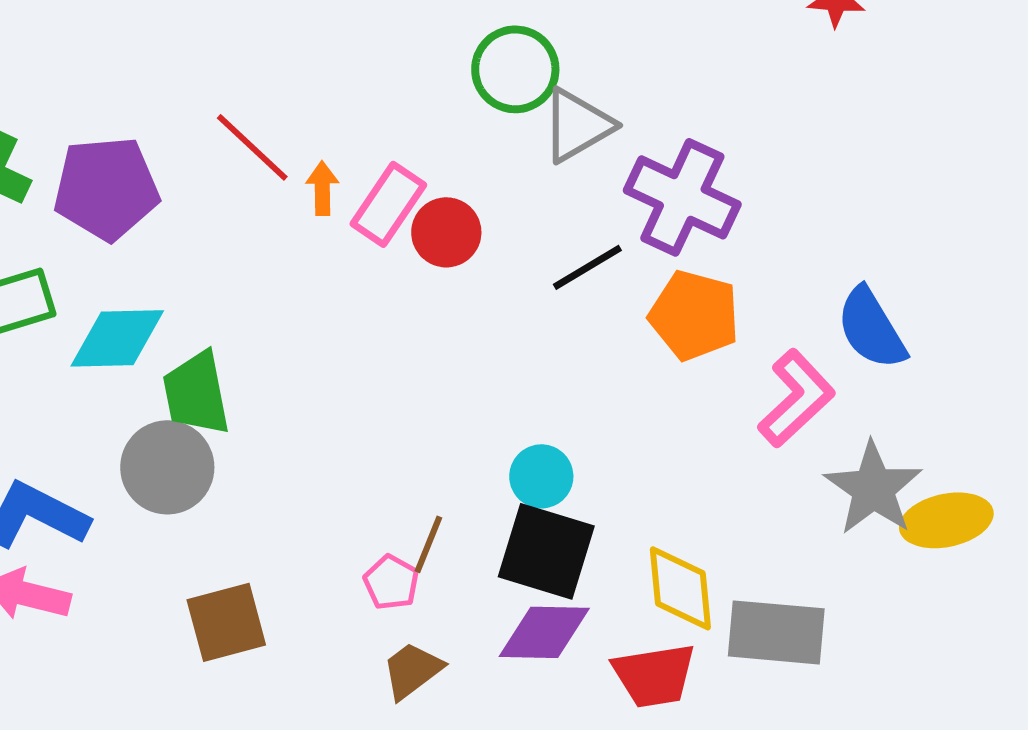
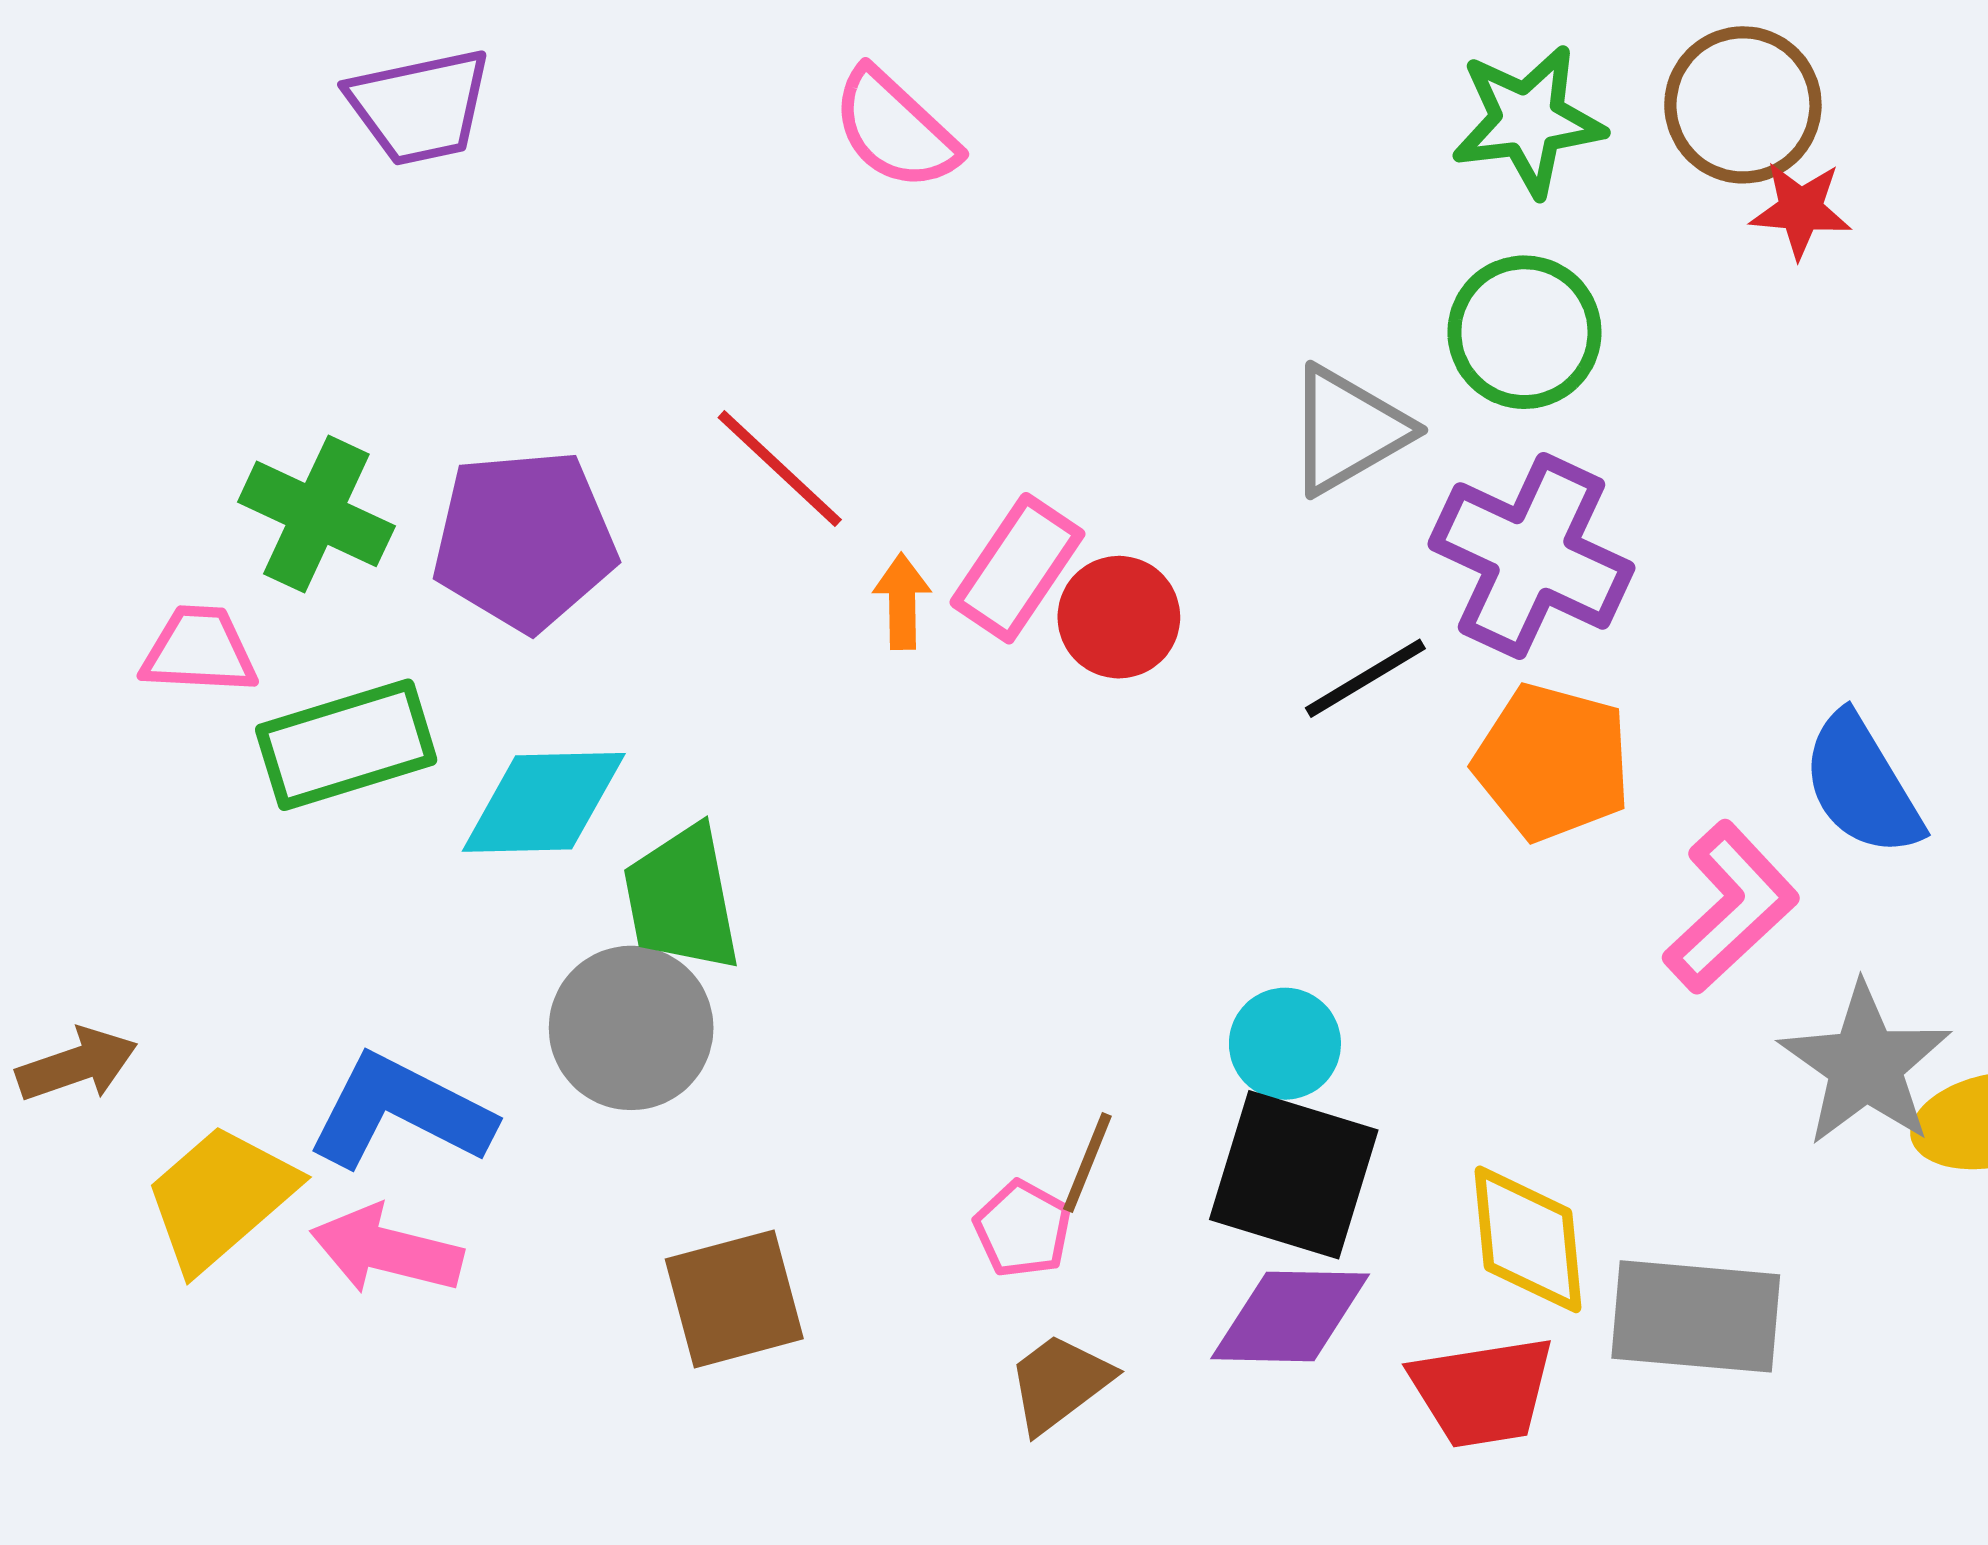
green circle: (515, 69) -> (1524, 332), moved
orange arrow: (322, 188) -> (902, 601), moved

